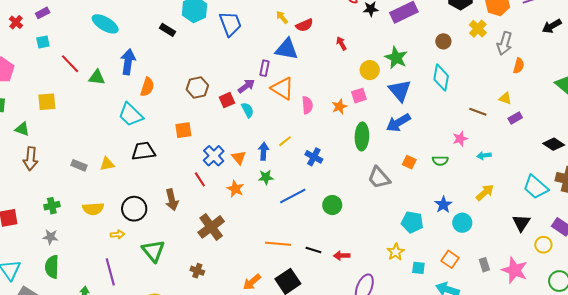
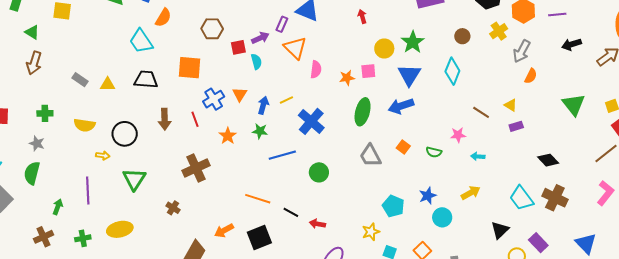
orange square: (183, 130) -> (189, 68), size x1.4
blue cross: (314, 157) -> (311, 121), size x1.5
orange triangle: (239, 158) -> (240, 94), moved
brown arrow: (172, 200) -> (165, 119), moved

